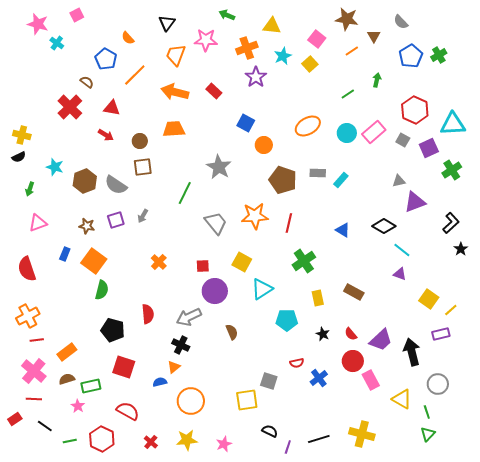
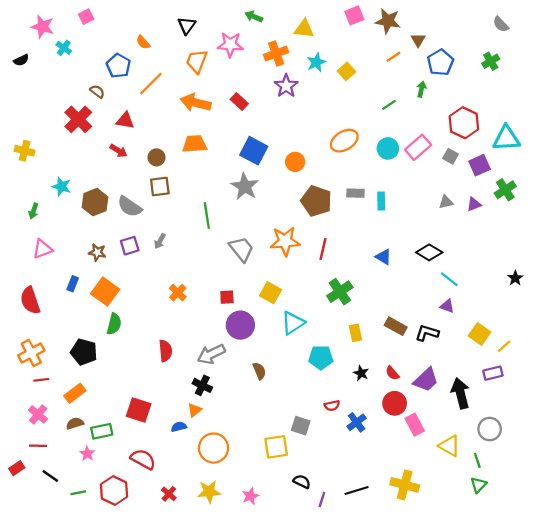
gray semicircle: (401, 22) -> (501, 24), moved
pink square: (317, 39) -> (354, 15), moved, turned 30
blue pentagon: (411, 56) -> (440, 62), moved
blue square: (246, 123) -> (254, 151), moved, size x1.4
black semicircle: (19, 157) -> (21, 60), moved
cyan rectangle: (341, 180) -> (381, 201), turned -42
green line: (185, 193) -> (207, 216), turned -35
purple triangle: (415, 202) -> (474, 204), moved, size x0.6
black L-shape: (451, 223) -> (427, 333), moved, turned -120
black pentagon: (113, 330) -> (84, 352), moved
pink cross: (34, 371) -> (38, 414), size x0.7

